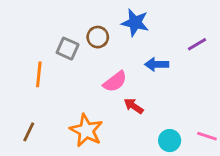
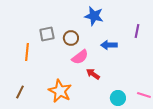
brown circle: (98, 37) -> (71, 38), moved
purple line: (197, 44) -> (137, 31), turned -48
gray square: (68, 49) -> (47, 34), turned -35

